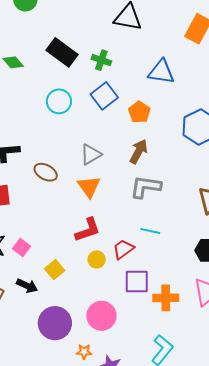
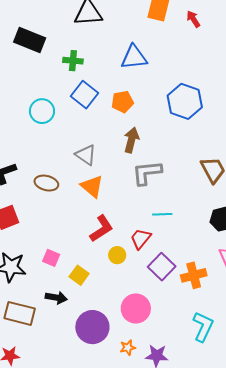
black rectangle: (62, 52) -> (30, 40), moved
orange pentagon: (139, 112) -> (122, 102), turned -30
gray triangle: (91, 155) -> (86, 155), turned -40
pink square: (21, 248) -> (51, 258), moved
purple square: (137, 282) -> (162, 267), turned -32

